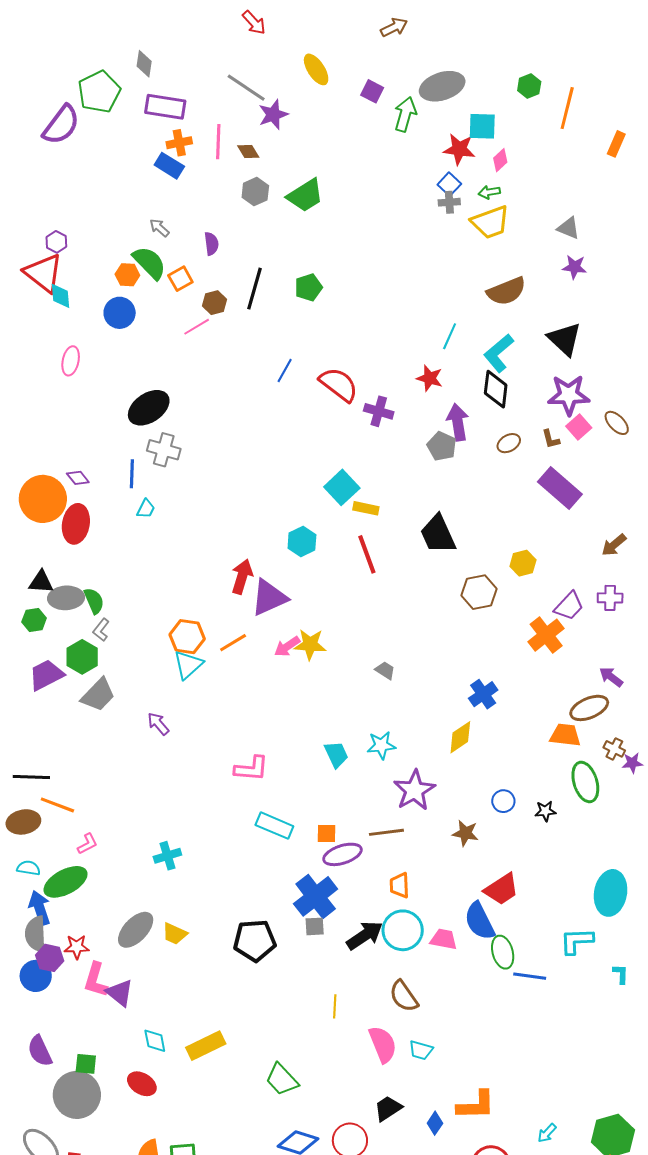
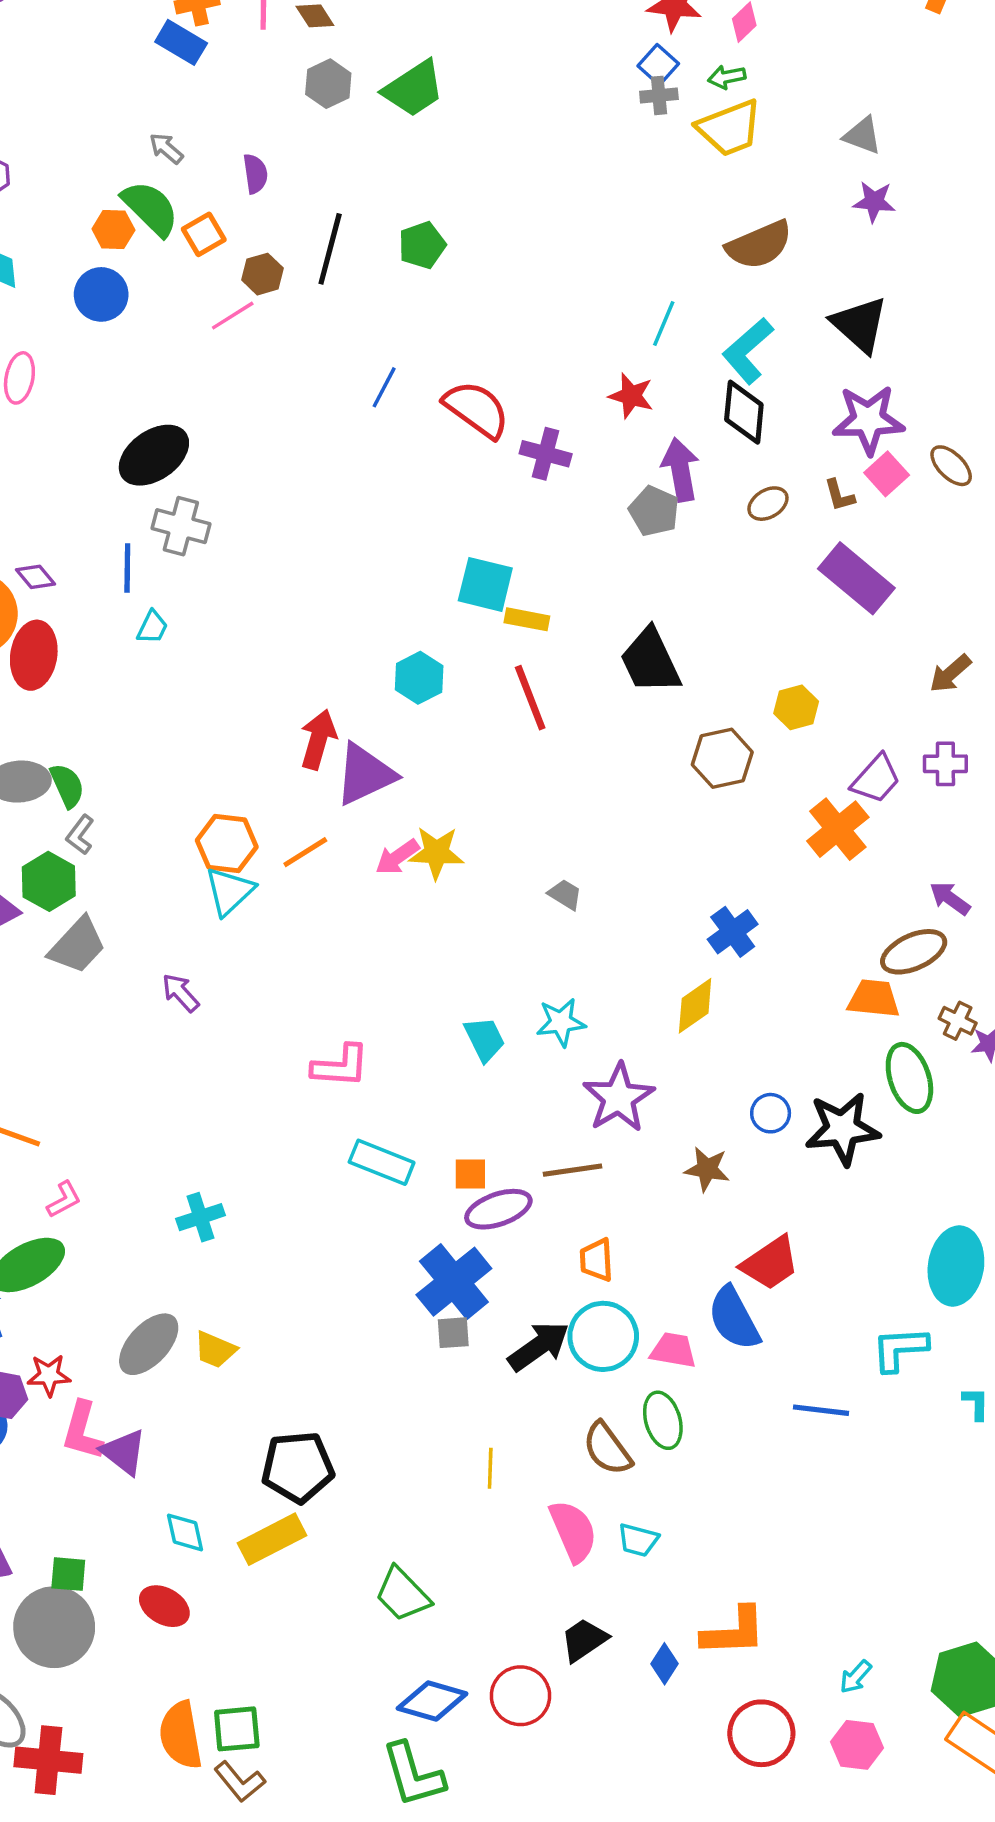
cyan square: (342, 487) -> (485, 584), turned -32
black star: (545, 811) -> (842, 1129), size x2.0
black pentagon: (255, 941) -> (298, 1467), moved
green ellipse: (503, 952) -> (663, 1420), moved

